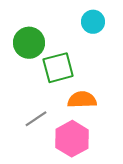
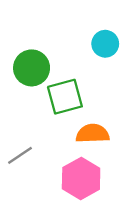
gray line: (36, 119) -> (20, 155), moved

